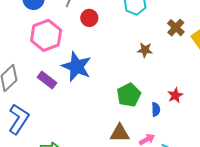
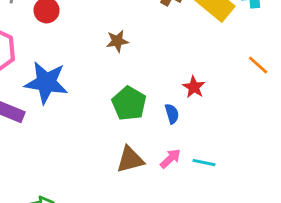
brown star: (145, 50) -> (117, 41), moved

